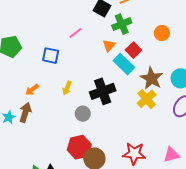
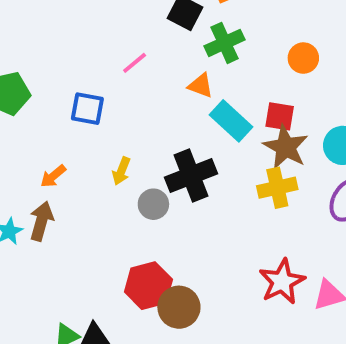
orange triangle: (109, 46) -> (201, 86), turned -48
red square: (133, 50) -> (280, 116), moved, turned -35
yellow cross: (147, 99) -> (277, 188), turned 30
gray circle: (83, 114) -> (153, 204), moved
red star: (134, 154) -> (282, 282), moved, turned -30

